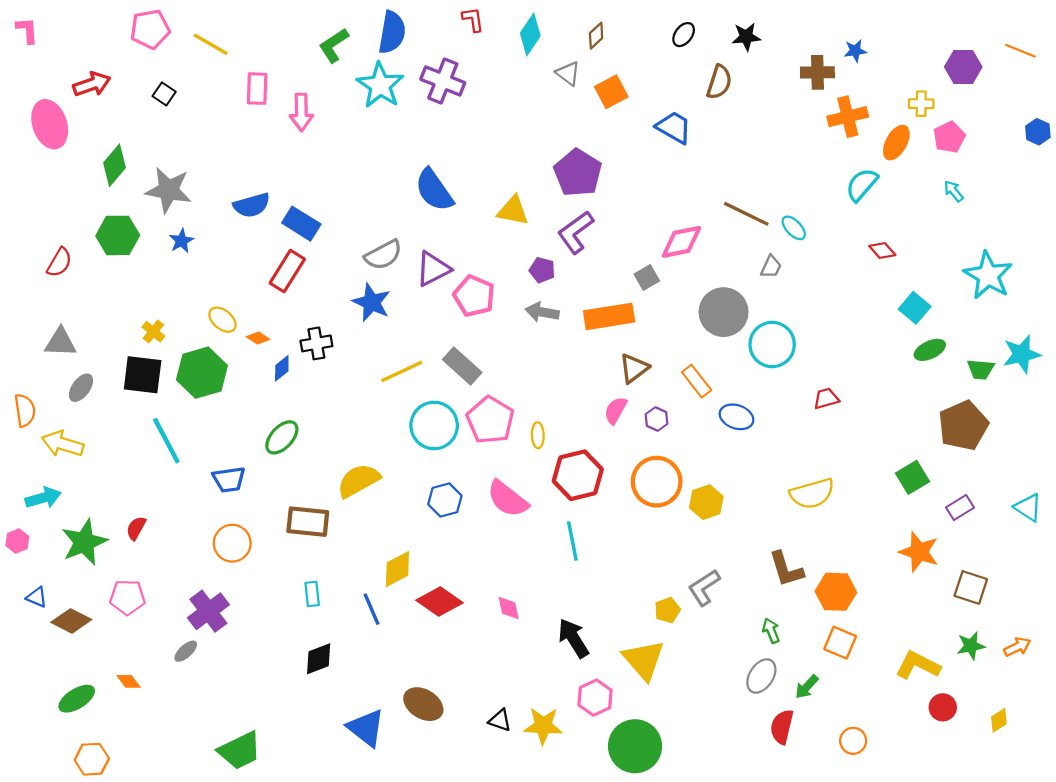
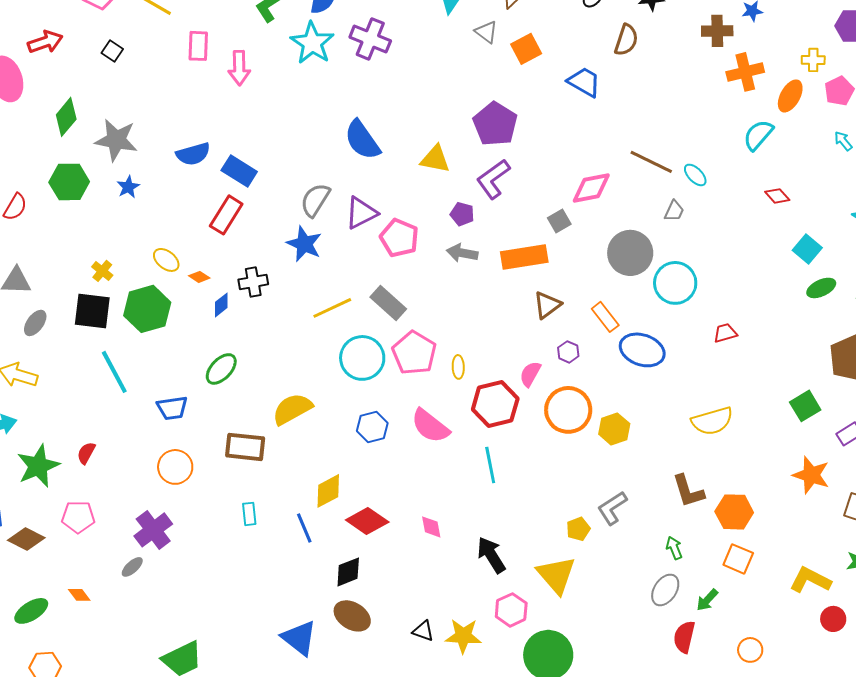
gray semicircle: (383, 255) -> (315, 200), turned 150
pink semicircle: (616, 410) -> (530, 374), moved
blue ellipse: (736, 417) -> (642, 350), size x1.4
black diamond: (319, 659) -> (348, 572), moved

